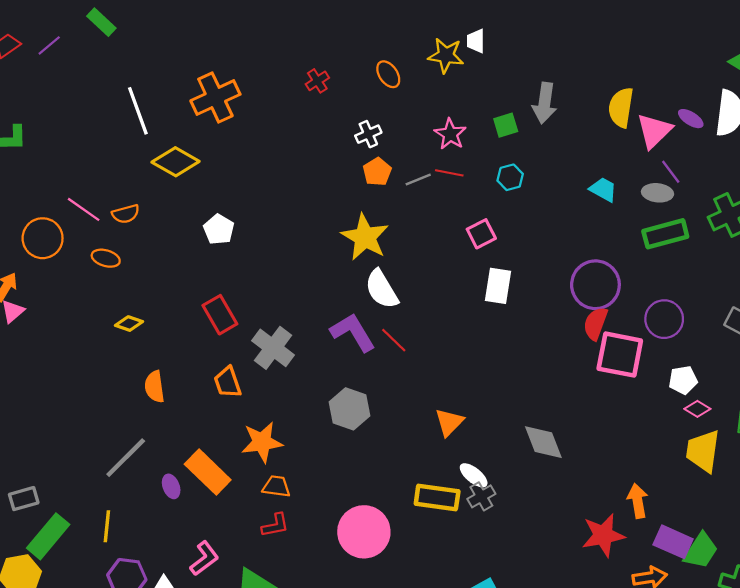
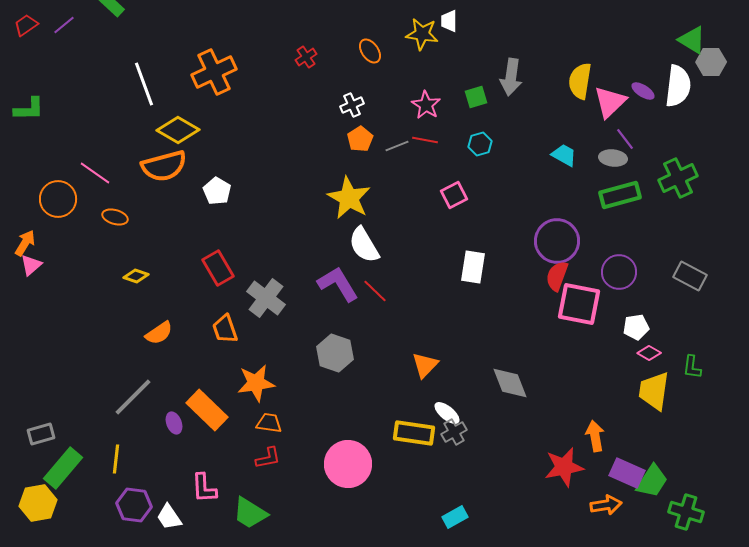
orange semicircle: (126, 214) -> (164, 166), moved, size x1.8
white rectangle: (498, 286) -> (473, 267), moved
orange semicircle: (154, 387) -> (159, 333), turned -116
pink L-shape: (204, 558) -> (204, 488), turned 124

